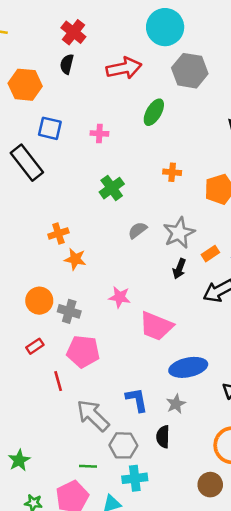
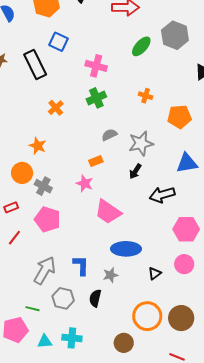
gray hexagon: (190, 71) -> (175, 35), moved
pink cross: (99, 133) -> (96, 66), moved, size x1.5
orange cross: (58, 233) -> (56, 108), moved, turned -35
orange rectangle: (210, 254) -> (96, 161), moved
orange star: (75, 259) -> (38, 146), moved
red line: (58, 381) -> (14, 238), moved, turned 42
gray arrow: (93, 415) -> (45, 270), turned 64
cyan cross: (135, 478) -> (72, 338), moved

